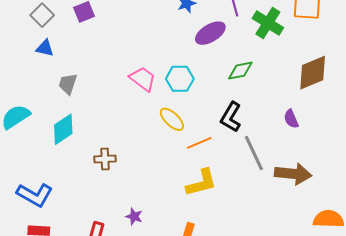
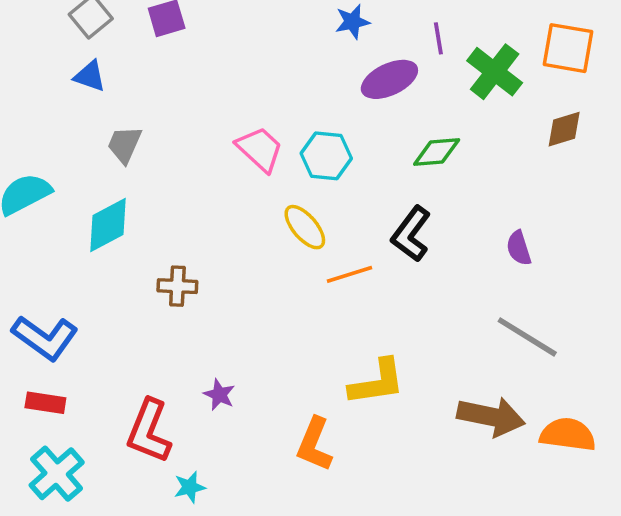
brown diamond: (313, 73) -> (564, 129), moved, size x0.6
gray line: (254, 153) -> (527, 337), moved, turned -39
brown arrow: (293, 174) -> (491, 417), moved
yellow L-shape: (201, 183) -> (377, 382), moved

